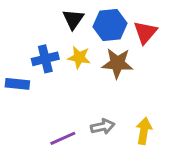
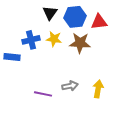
red triangle: (145, 32) -> (99, 22), turned 42
purple line: (63, 138) -> (43, 94), turned 36

